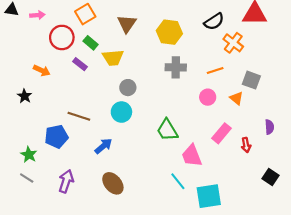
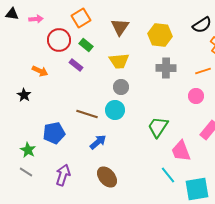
yellow trapezoid: (113, 58) -> (119, 61), moved
brown line: (79, 116) -> (87, 114), moved
green trapezoid: (167, 130) -> (158, 127), turned 65

